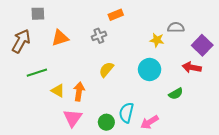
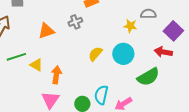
orange triangle: (60, 38) -> (46, 31), moved
yellow semicircle: (106, 70) -> (95, 54), moved
yellow triangle: (58, 91) -> (36, 65), moved
green semicircle: (176, 94) -> (148, 77), size x1.6

